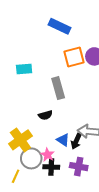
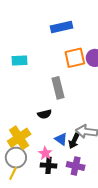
blue rectangle: (60, 26) -> (62, 27), turned -40
cyan rectangle: (24, 69) -> (20, 61), moved
gray circle: (31, 158) -> (16, 158), moved

